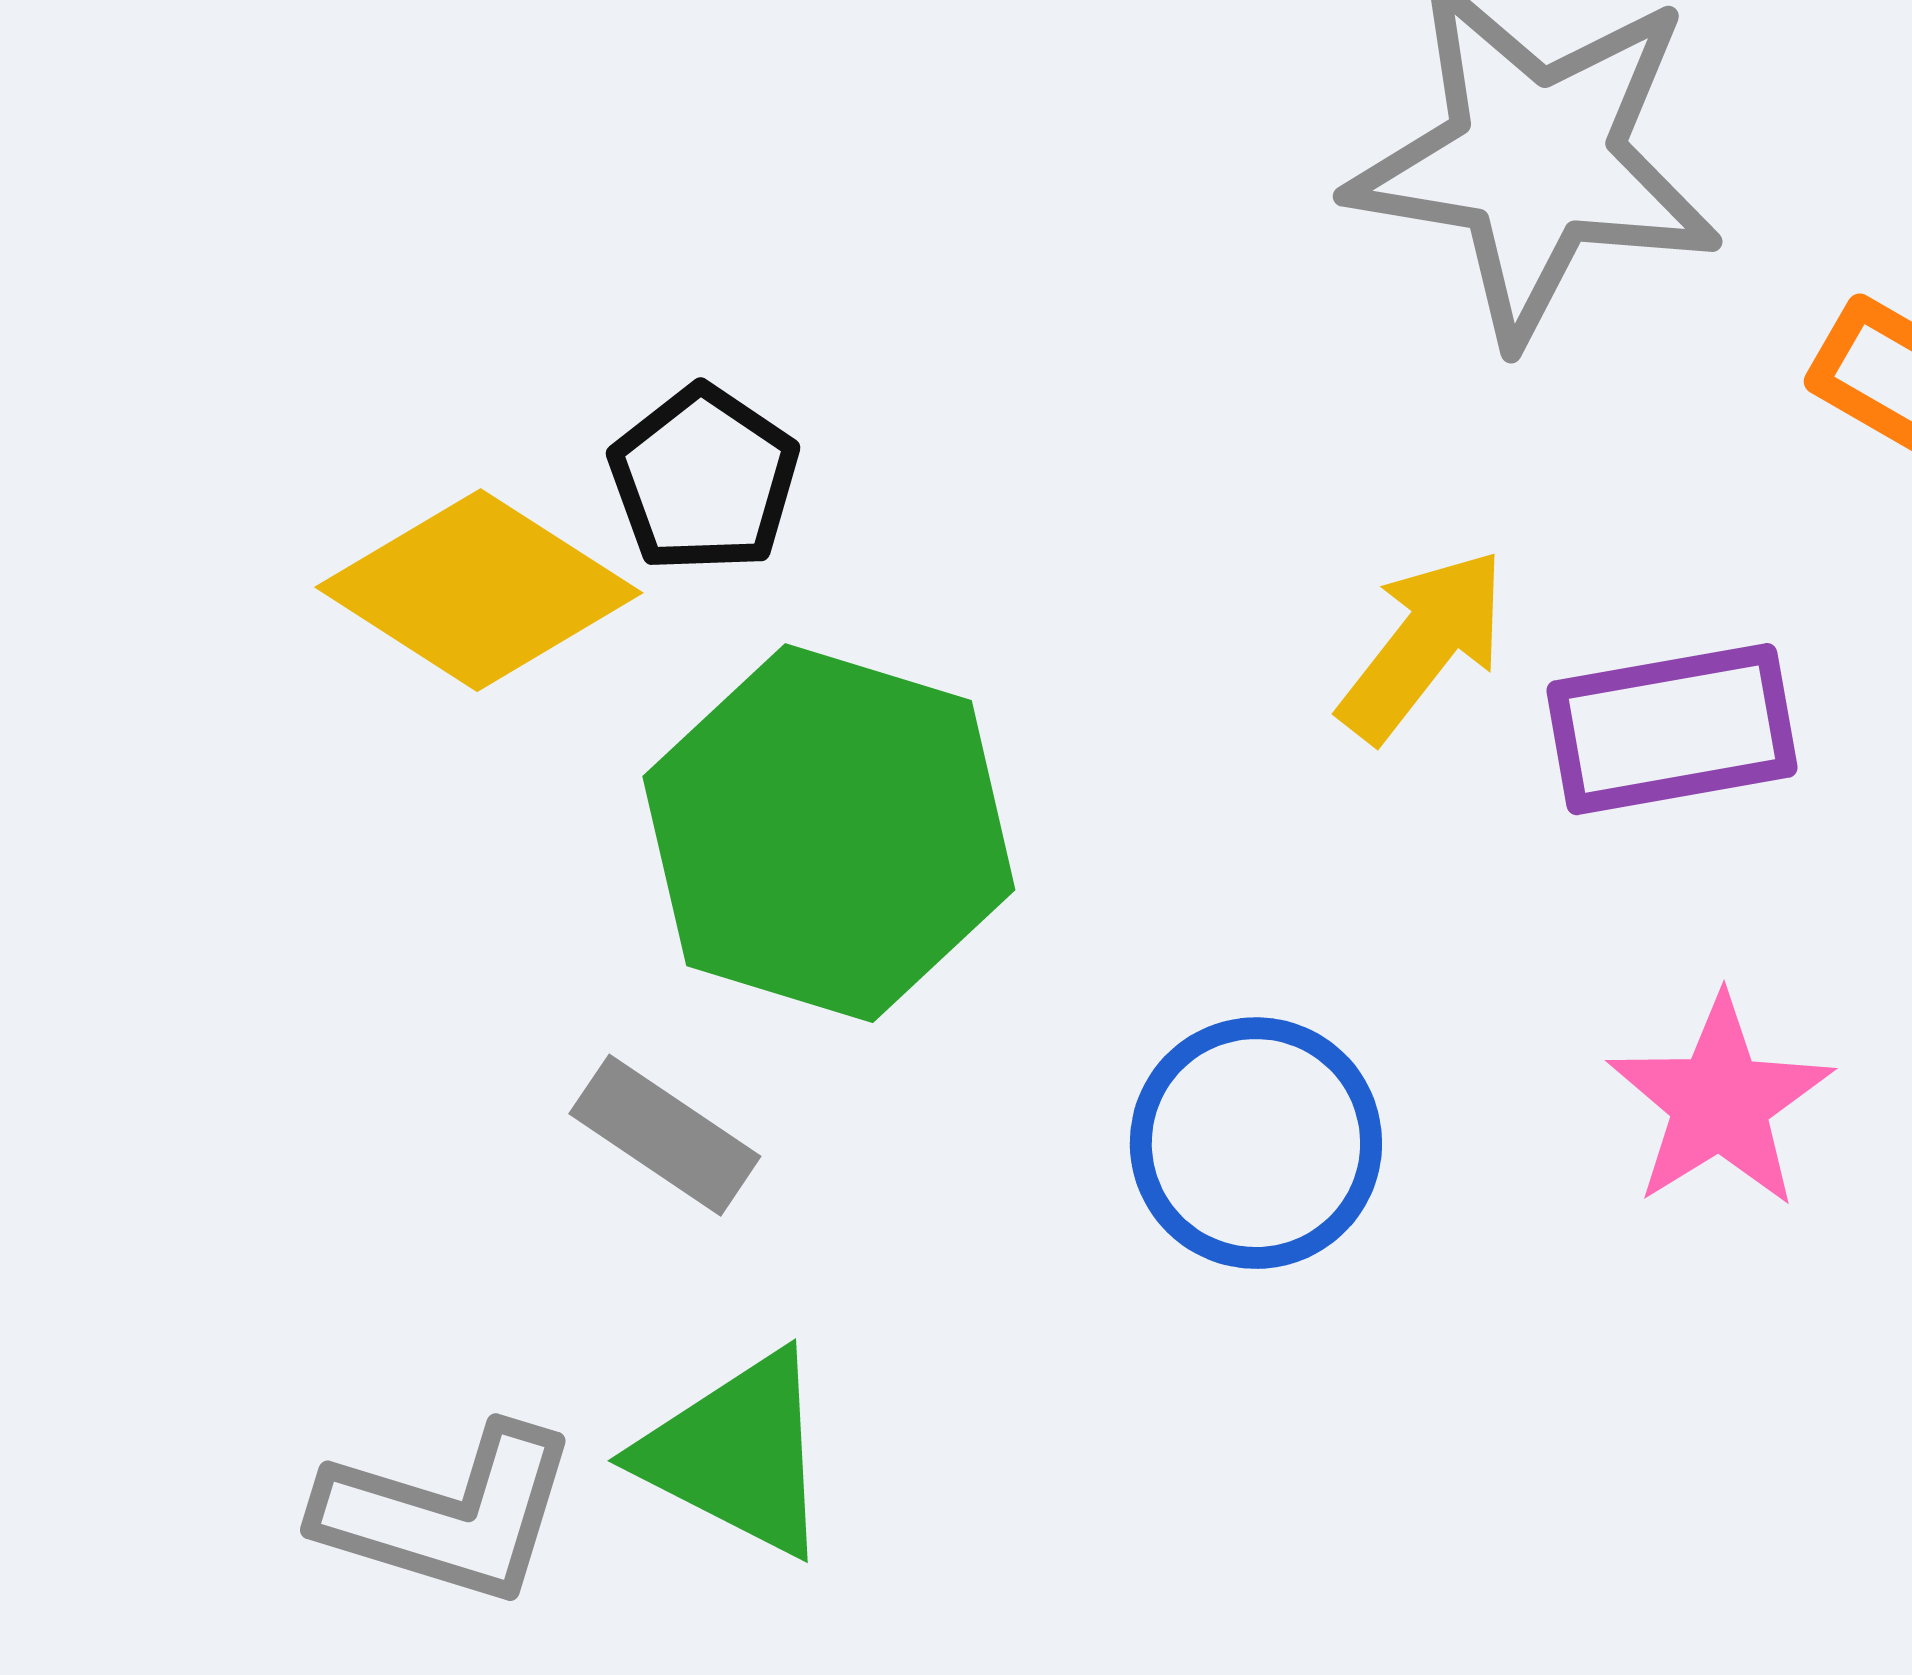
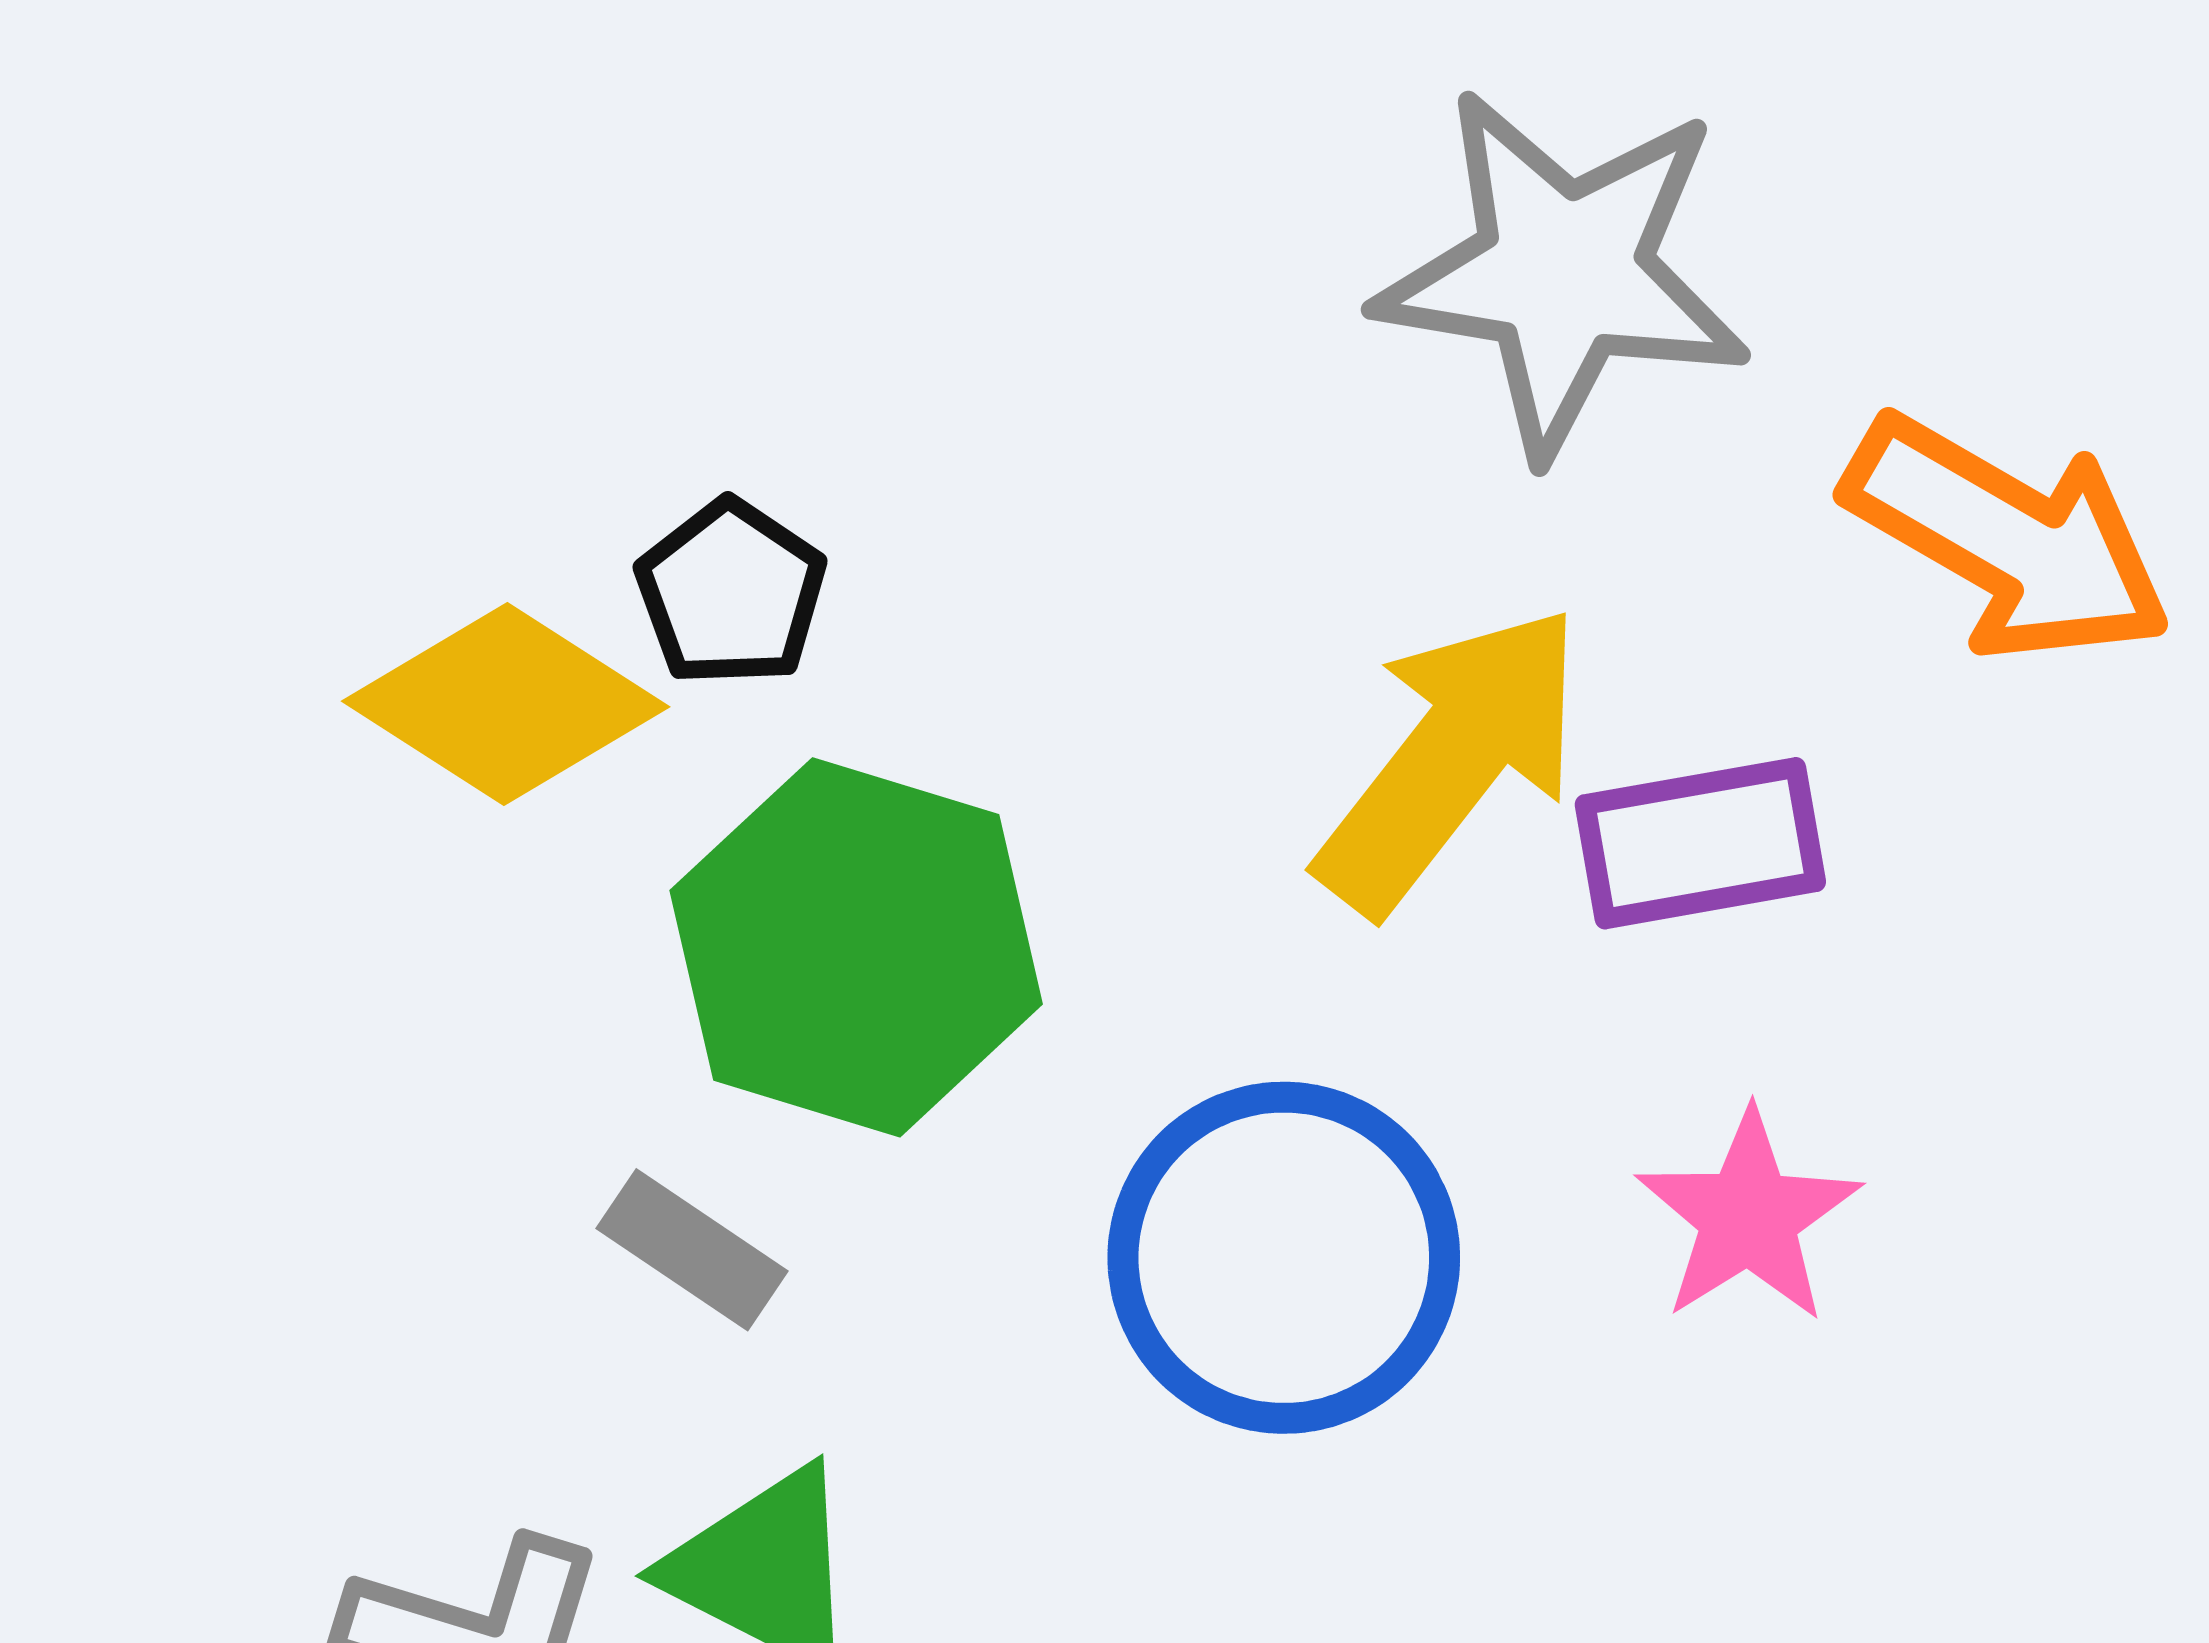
yellow arrow: (1423, 645) -> (1451, 759), size x1.6
blue circle: (1256, 1143) -> (1284, 1258), size x1.4

